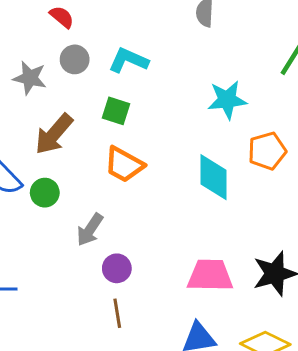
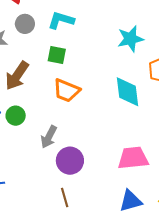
purple circle: (117, 268) -> (70, 161), size x1.4
brown line: (117, 313) -> (65, 197), moved

